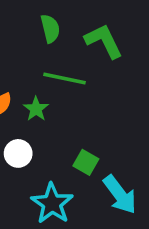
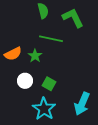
green square: (86, 162) -> (49, 84), moved
cyan arrow: (120, 195) -> (82, 104), turned 60

